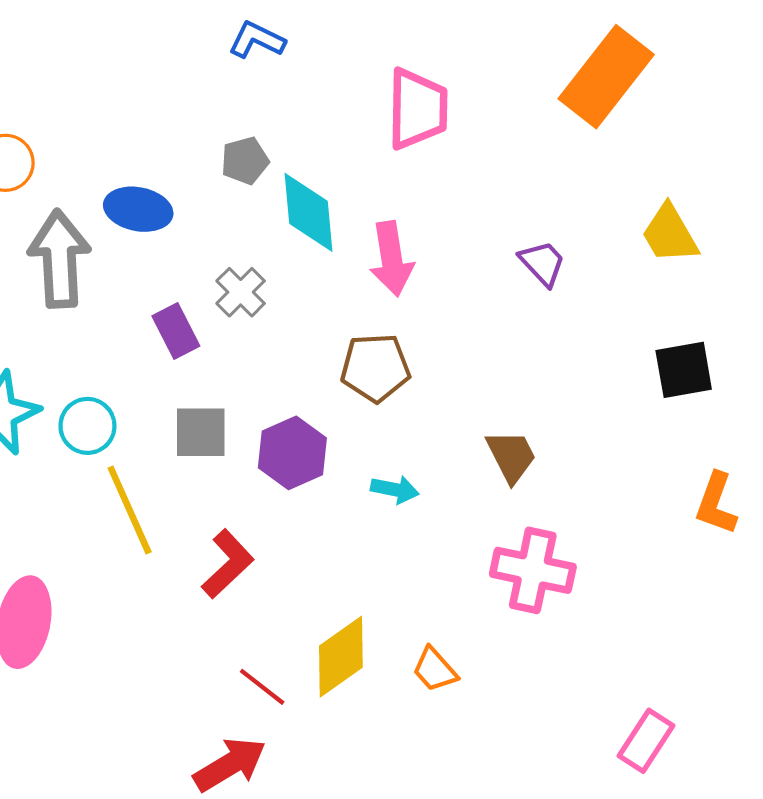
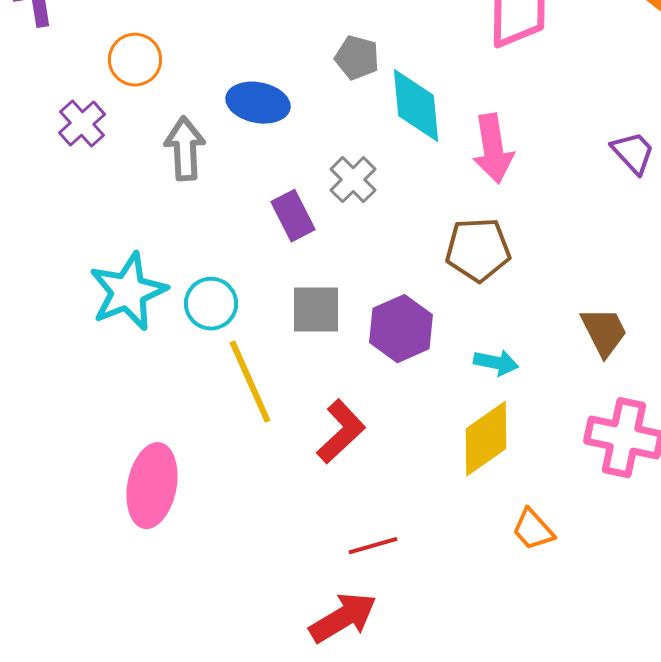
gray pentagon: (245, 161) -> (357, 58), turned 30
gray arrow: (59, 259) -> (185, 149), size x0.7
yellow diamond: (341, 657) -> (486, 439), moved
red line: (262, 687) -> (373, 546), turned -54

